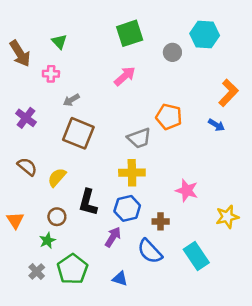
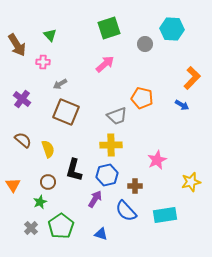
yellow semicircle: (57, 177) -> (48, 149), turned 120
pink star: (187, 191) -> (157, 160), turned 30
cyan rectangle: (196, 256) -> (165, 215), turned -65

